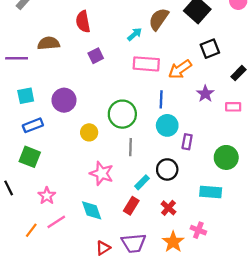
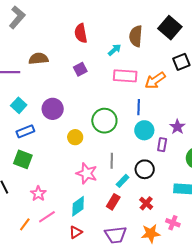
brown semicircle: (159, 19) -> (136, 36), turned -30
red semicircle: (83, 22) -> (81, 33), moved
purple star: (205, 94) -> (177, 127), moved
cyan square: (26, 96) -> (19, 105), turned -35
gray line: (131, 147) -> (112, 161), moved
cyan diamond: (92, 210) -> (78, 206), turned 75
orange star: (173, 242) -> (151, 233), turned 30
red triangle: (103, 248) -> (76, 232), moved

